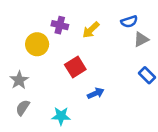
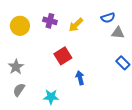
gray triangle: (141, 39) -> (118, 33), turned 32
yellow circle: (37, 44) -> (20, 26), moved
blue arrow: (96, 93) -> (80, 78), turned -80

